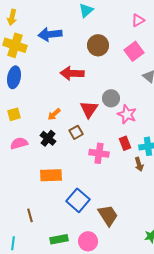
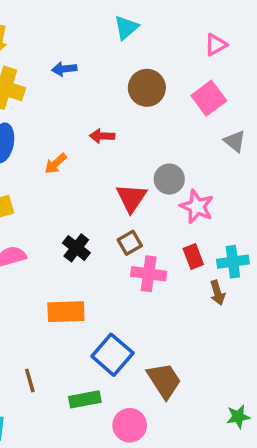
blue arrow: (50, 34) -> (64, 69), size x0.6
red arrow: (72, 73) -> (102, 136), size x0.6
orange arrow: (54, 114) -> (56, 164), moved
brown square: (76, 132) -> (130, 243), moved
black cross: (48, 138) -> (76, 248), moved
green rectangle: (59, 239) -> (85, 399), moved

